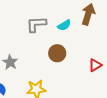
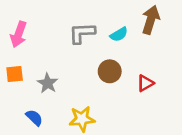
red triangle: (95, 65) -> (145, 83), moved

